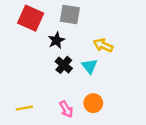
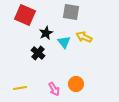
gray square: (70, 15) -> (71, 12), moved
black cross: (64, 65) -> (38, 53), moved
cyan triangle: (90, 66) -> (64, 42), moved

